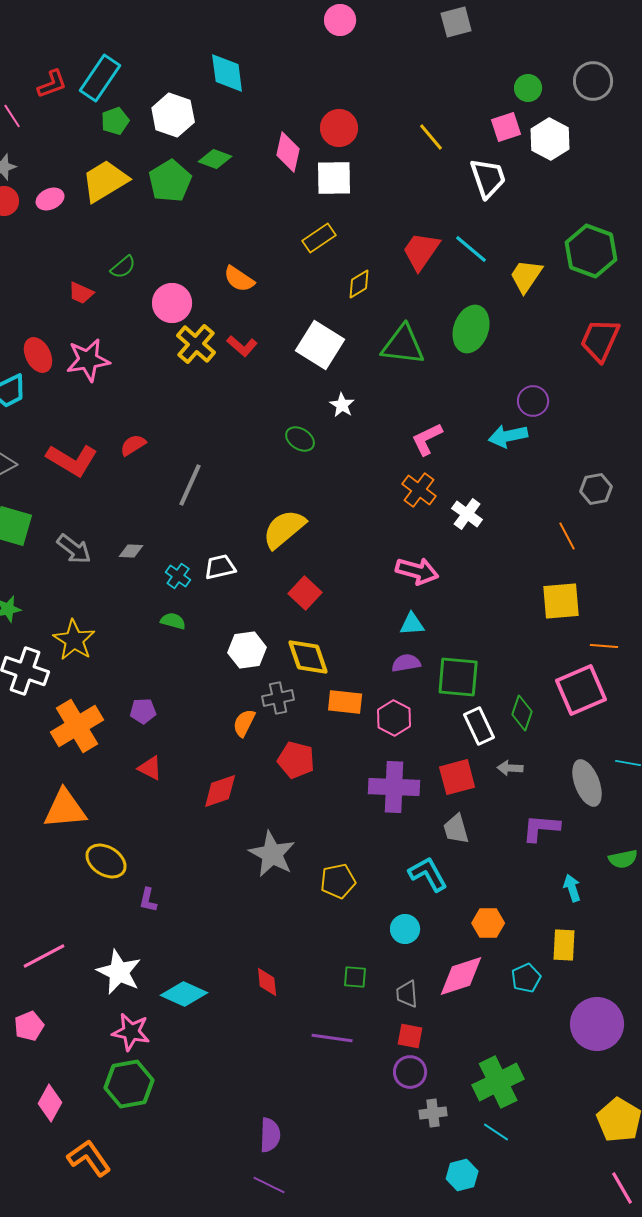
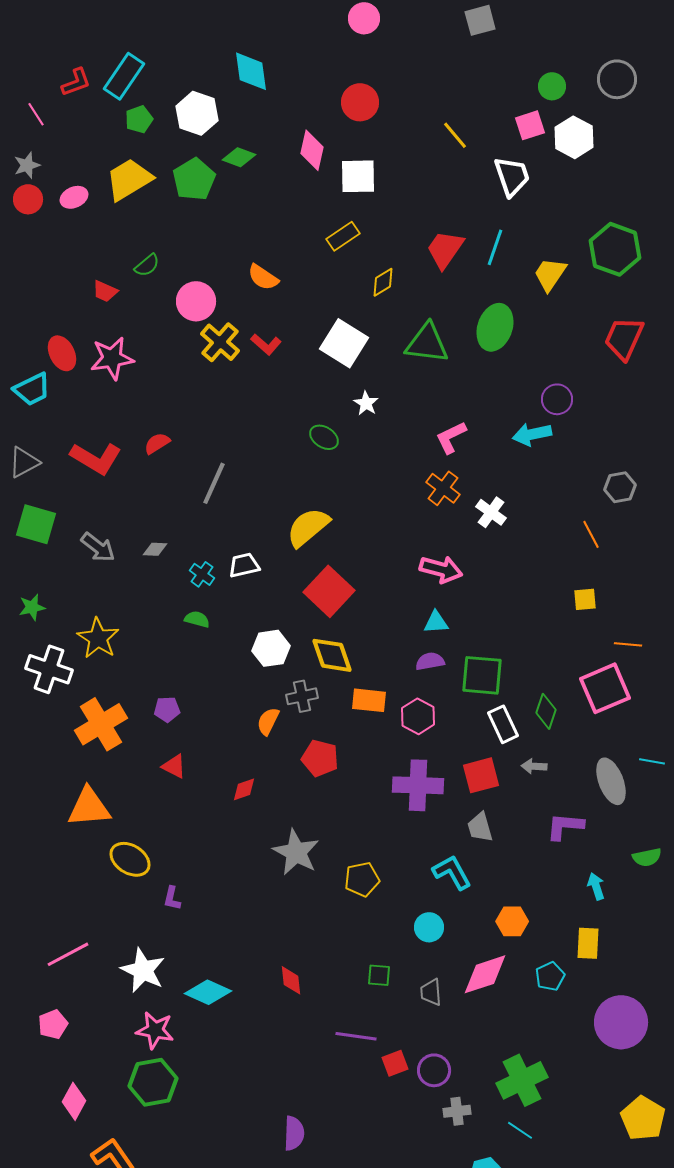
red circle: (339, 128) -> (360, 102), moved
cyan line: (471, 249) -> (495, 247), turned 69
red square: (305, 593) -> (329, 591), size x1.5
yellow square: (561, 601) -> (585, 599), size x0.6
red diamond: (220, 791) -> (244, 789), size x0.7
red square: (410, 1036) -> (395, 1063), moved, turned -32

